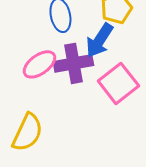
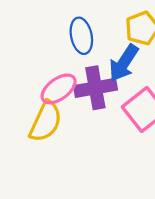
yellow semicircle: (27, 132) -> (46, 121), moved

